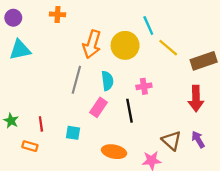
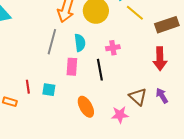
pink rectangle: (99, 107) -> (72, 67), turned -30
red line: (41, 124) -> (28, 87), moved
orange ellipse: (114, 152) -> (86, 107), turned 50

